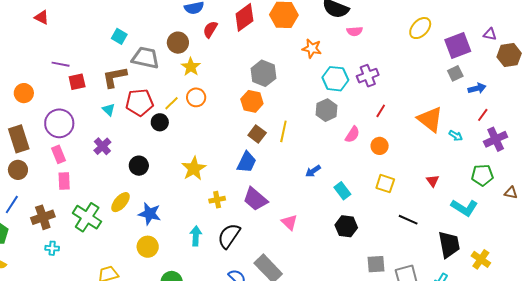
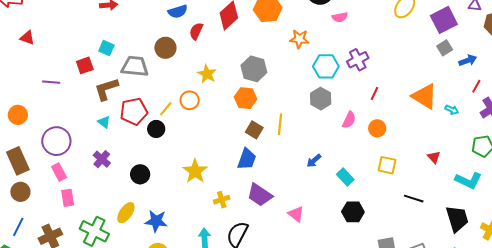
yellow star: (191, 67) -> (207, 74), moved
red square: (77, 82) -> (85, 65), moved

